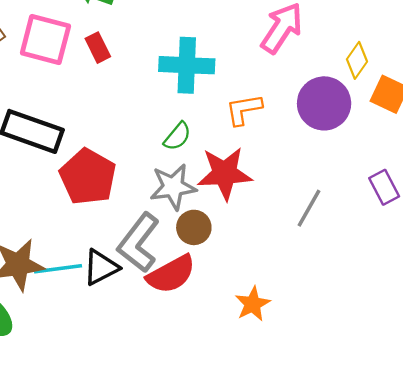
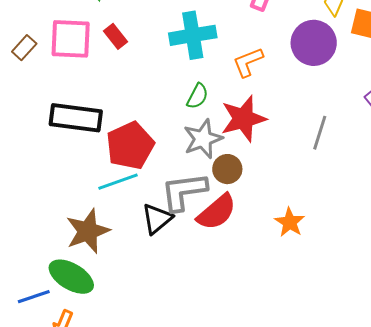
red pentagon: (88, 177) -> (130, 146), turned 30
gray L-shape: (138, 243) -> (184, 192), turned 57
cyan line: (58, 269) -> (118, 182), moved

